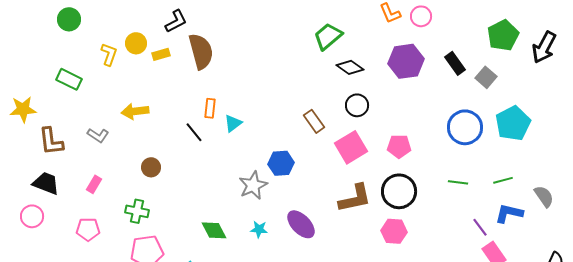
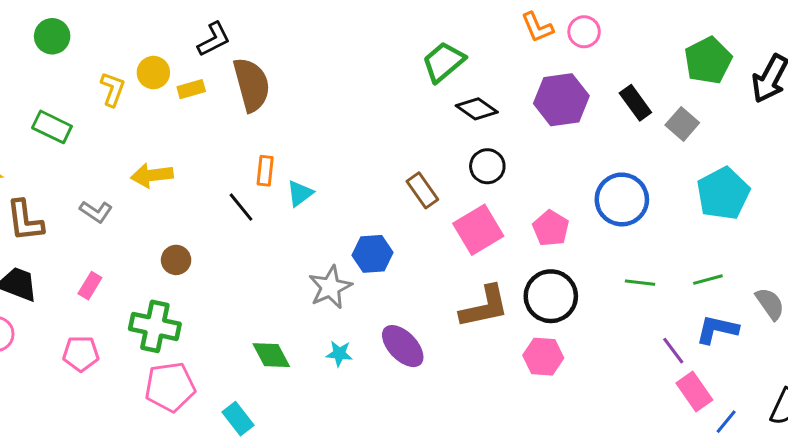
blue circle: (465, 127) -> (622, 199), moved
pink pentagon: (399, 146) -> (551, 228), turned 30
green cross: (137, 211) -> (155, 326), size x1.4

